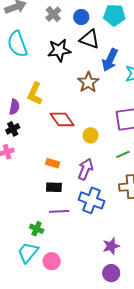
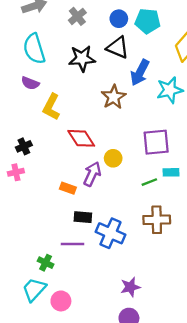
blue circle: (81, 17) -> (119, 19), moved
purple semicircle: (14, 107) -> (30, 83), moved, turned 98
purple arrow: (85, 169) -> (92, 174), moved
black rectangle: (54, 187) -> (83, 217), moved

